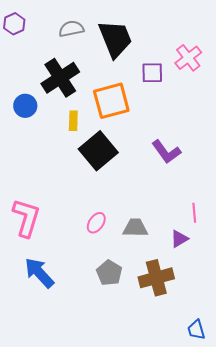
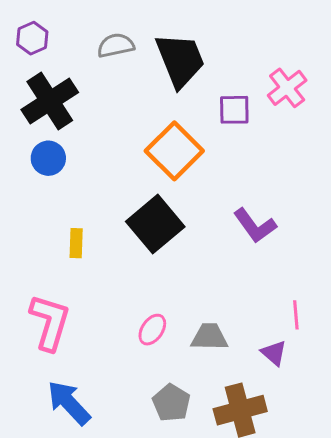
black cross: (60, 78) -> (50, 101), moved
orange square: (111, 101) -> (174, 151), turned -30
yellow rectangle: (73, 121) -> (76, 243), moved
purple triangle: (179, 239) -> (274, 353), turned -48

